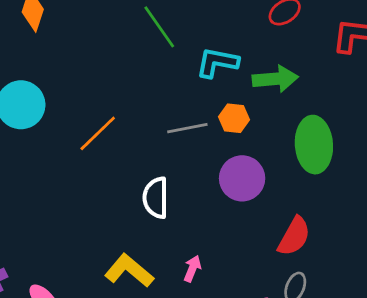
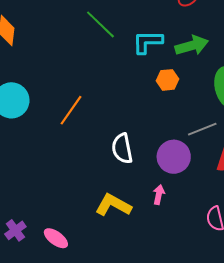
gray line: (187, 128) -> (202, 129), moved
purple circle: (242, 178) -> (174, 157), moved

